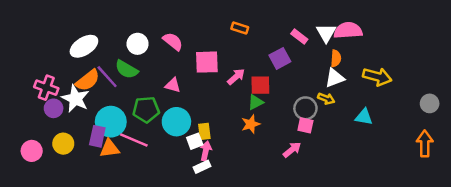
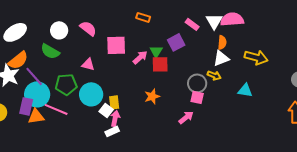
purple line: (107, 77) -> (34, 76), moved
green triangle: (256, 102) -> (156, 51), moved, turned -32
white square: (195, 141) -> (106, 110), turned -32

